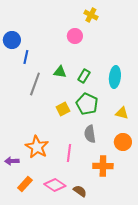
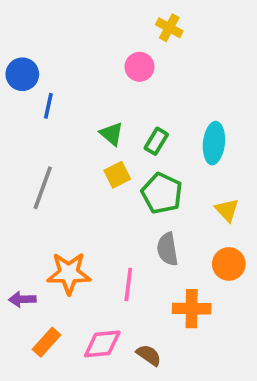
green triangle: (60, 72) -> (112, 134), turned 32
gray line: (35, 84) -> (43, 188), moved
yellow square: (63, 109) -> (117, 175), moved
yellow triangle: (122, 113) -> (227, 210), turned 32
orange star: (37, 147) -> (69, 273), turned -30
pink diamond: (55, 185) -> (102, 344), turned -40

